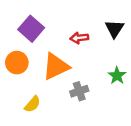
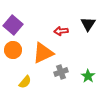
purple square: (31, 29) -> (13, 25), moved
green star: (117, 76) -> (88, 76), moved

